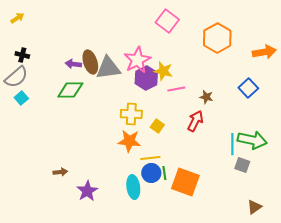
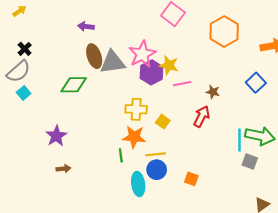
black cross: (22, 55) -> (25, 49), turned 32
purple arrow: (73, 64) -> (86, 26), moved
green line: (164, 173) -> (121, 155), moved
orange square: (185, 182) -> (191, 179), size x0.5
purple star: (87, 191) -> (56, 136), moved

